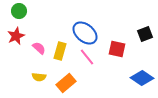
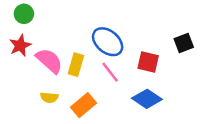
pink semicircle: (39, 48) -> (49, 61), size x1.6
blue diamond: (142, 78) -> (147, 99), moved

